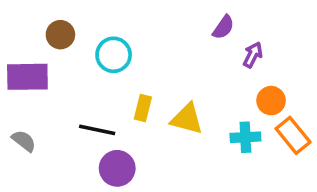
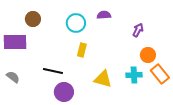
purple semicircle: (223, 27) -> (104, 15), moved, turned -128
cyan circle: (114, 55) -> (76, 23), moved
yellow rectangle: (143, 108) -> (82, 50), moved
yellow triangle: (187, 119) -> (103, 79), moved

